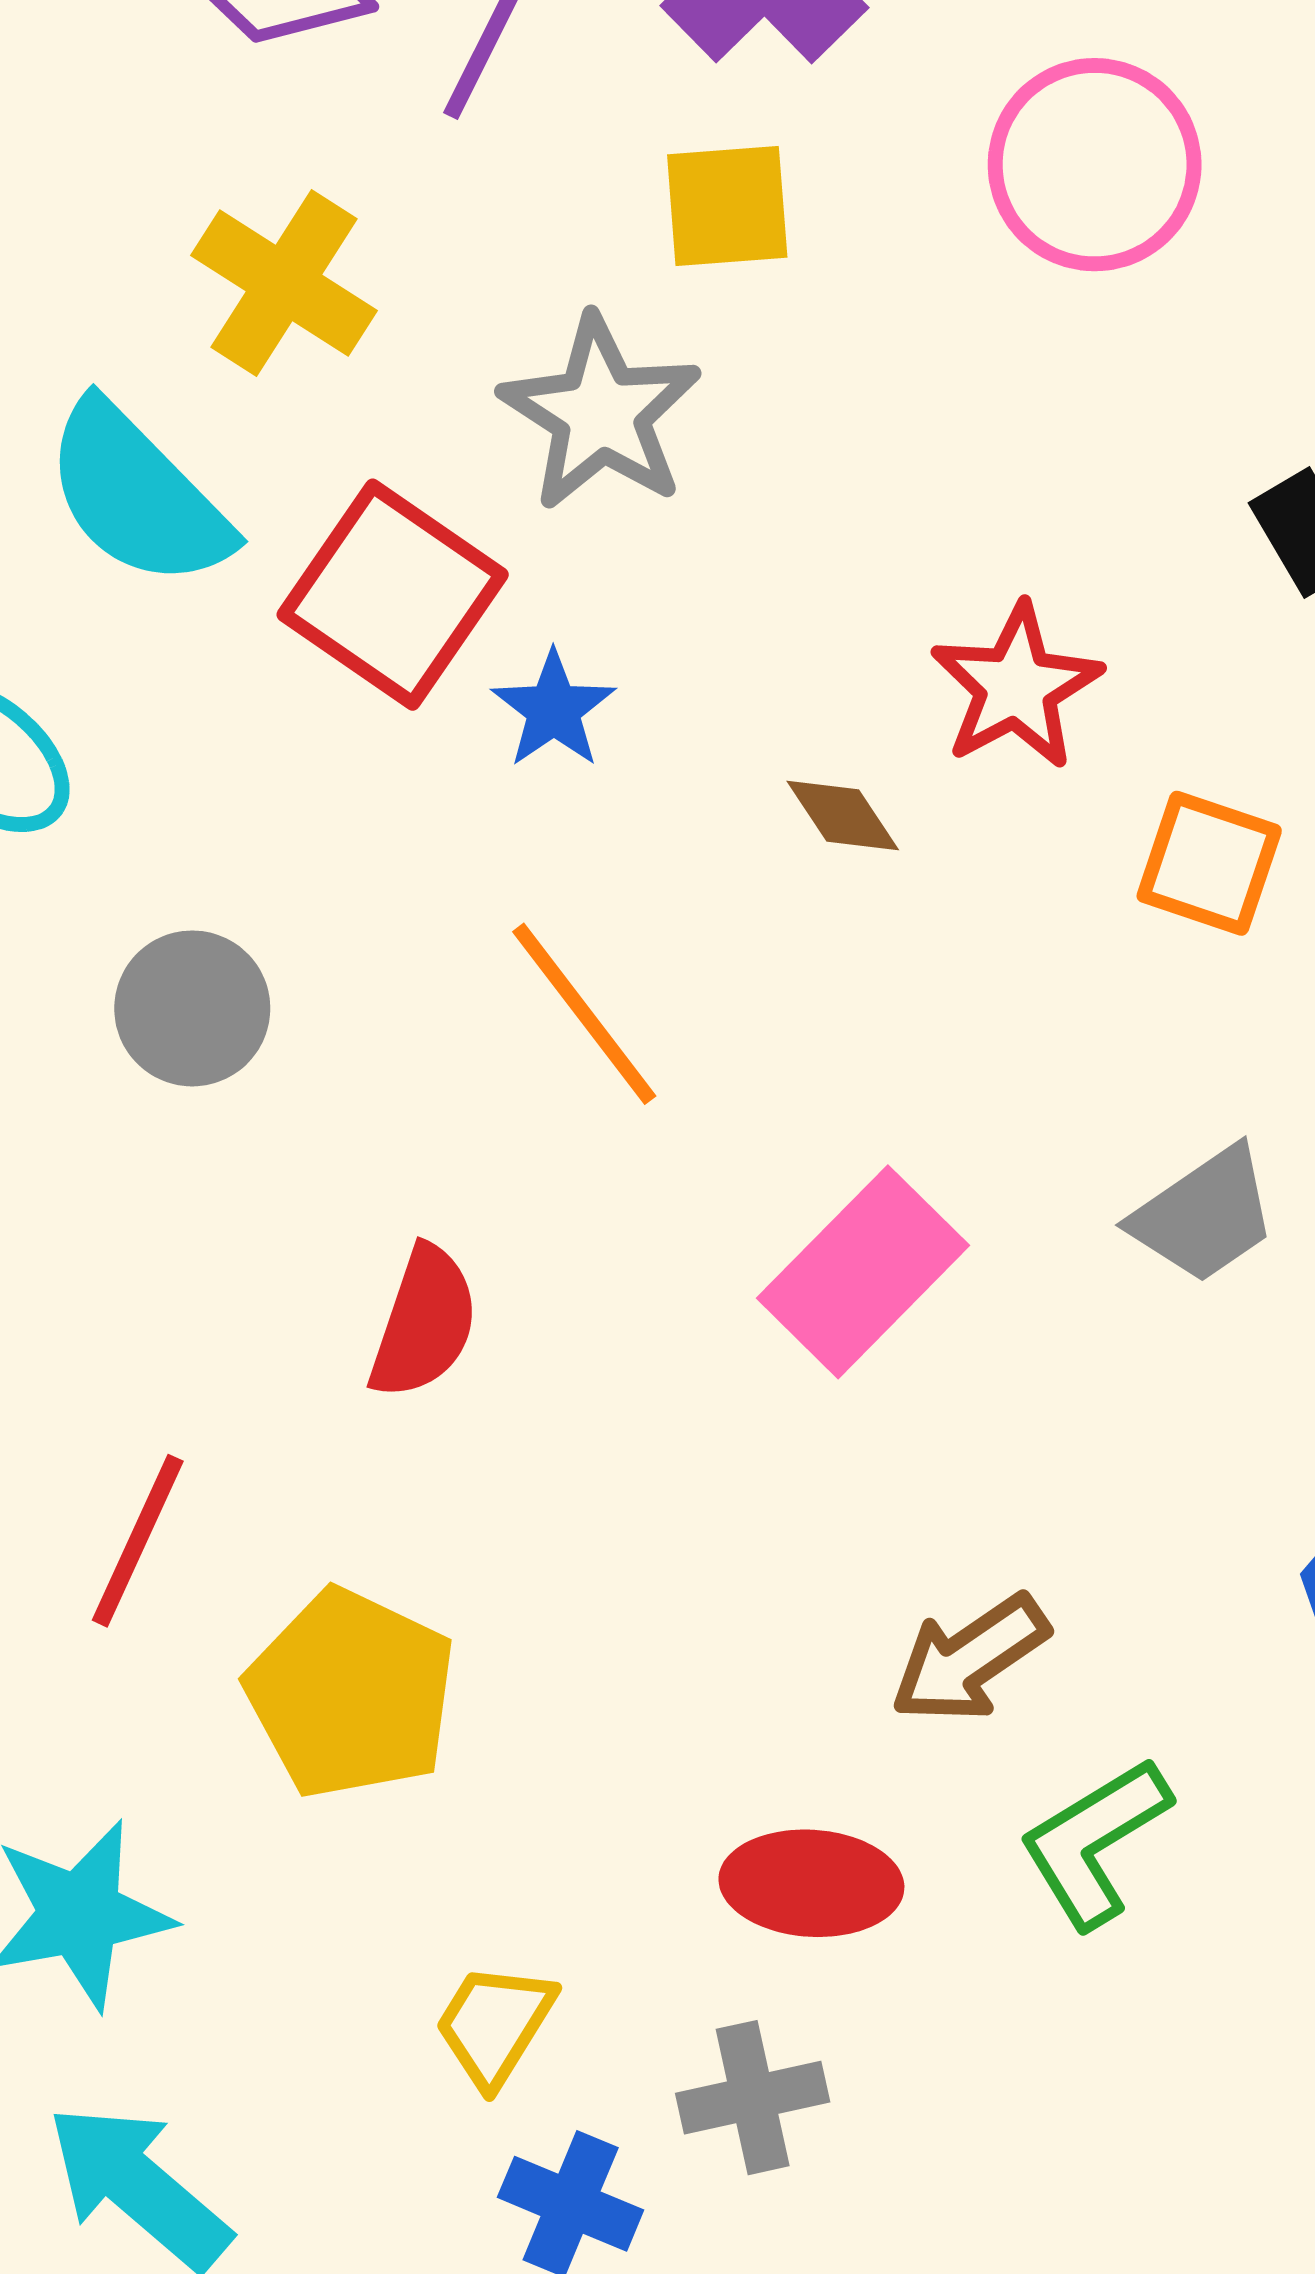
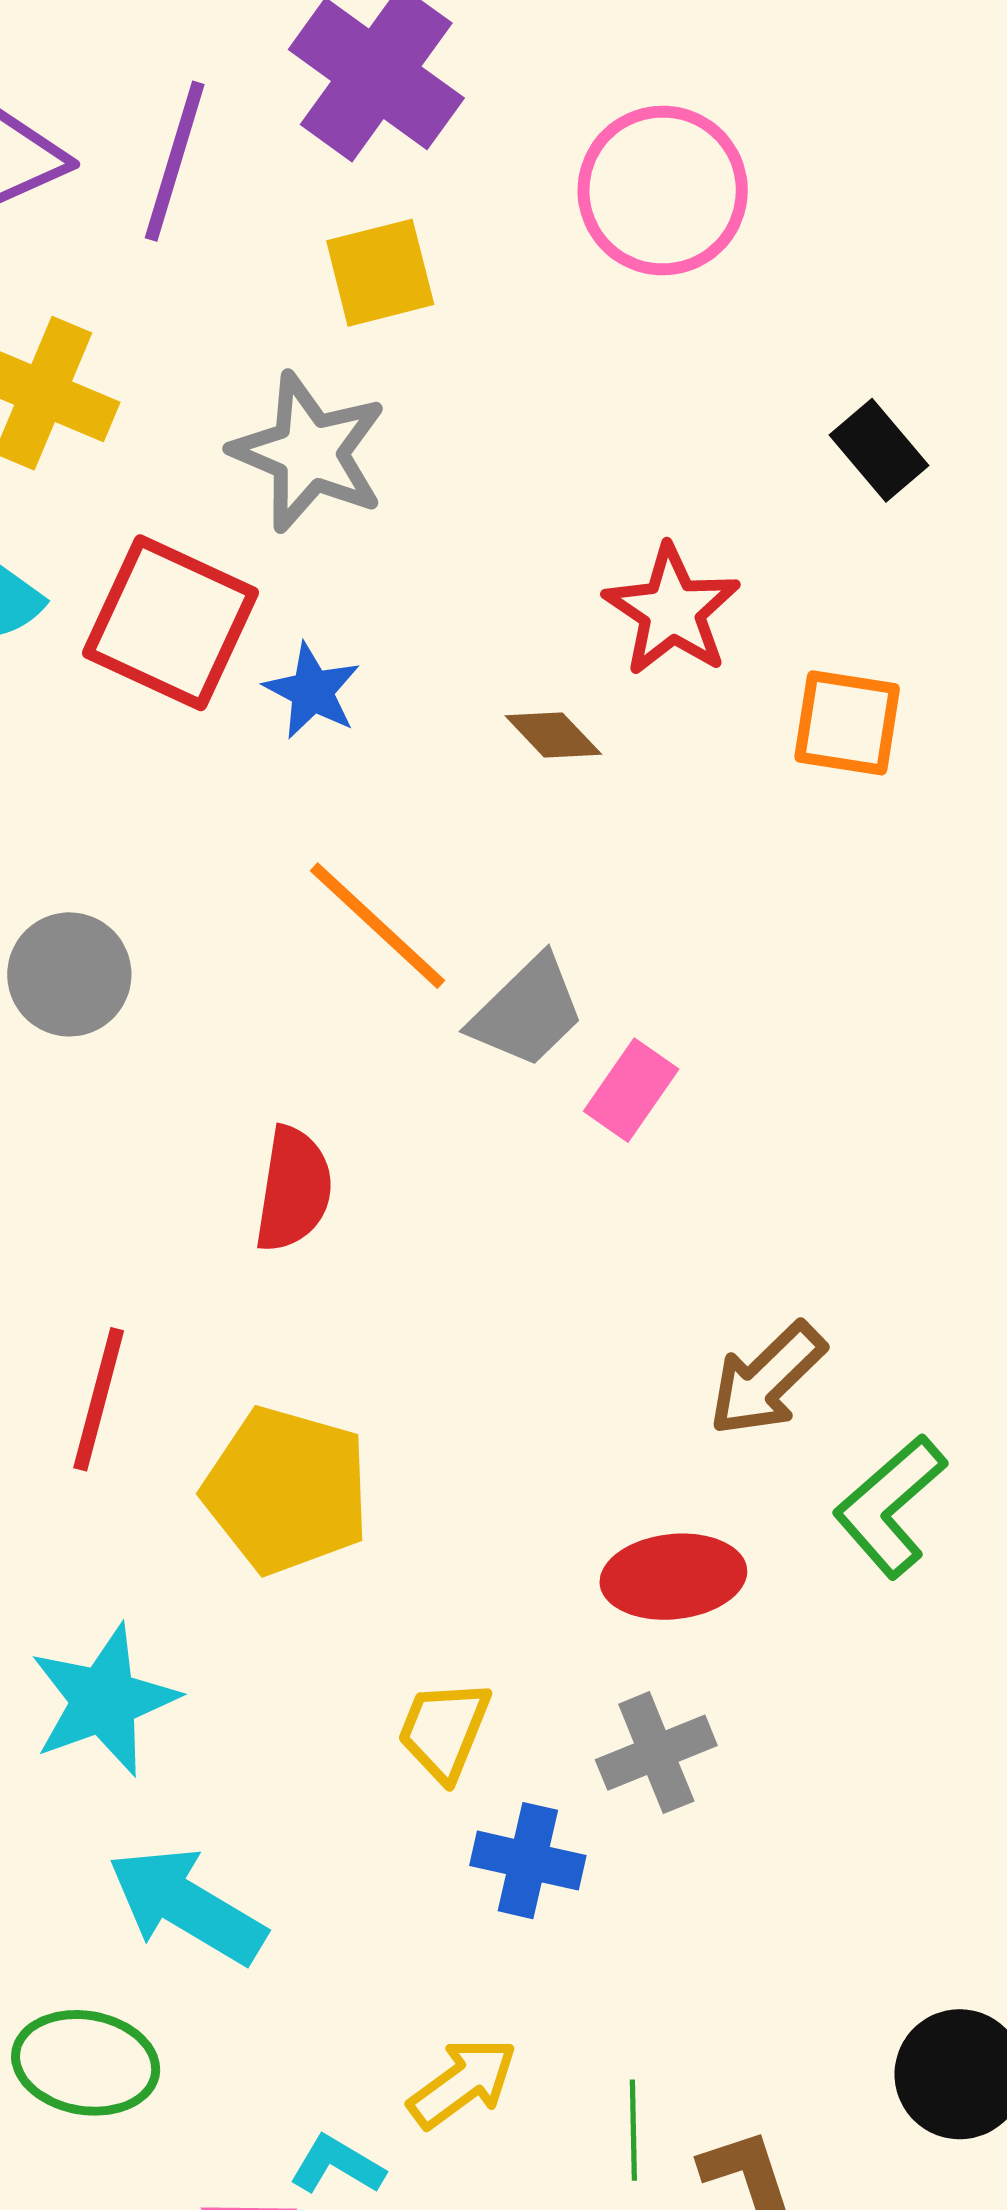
gray trapezoid: (1204, 1215) -> (527, 1012), moved
pink rectangle: (863, 1272) -> (631, 1090), size x0.6

